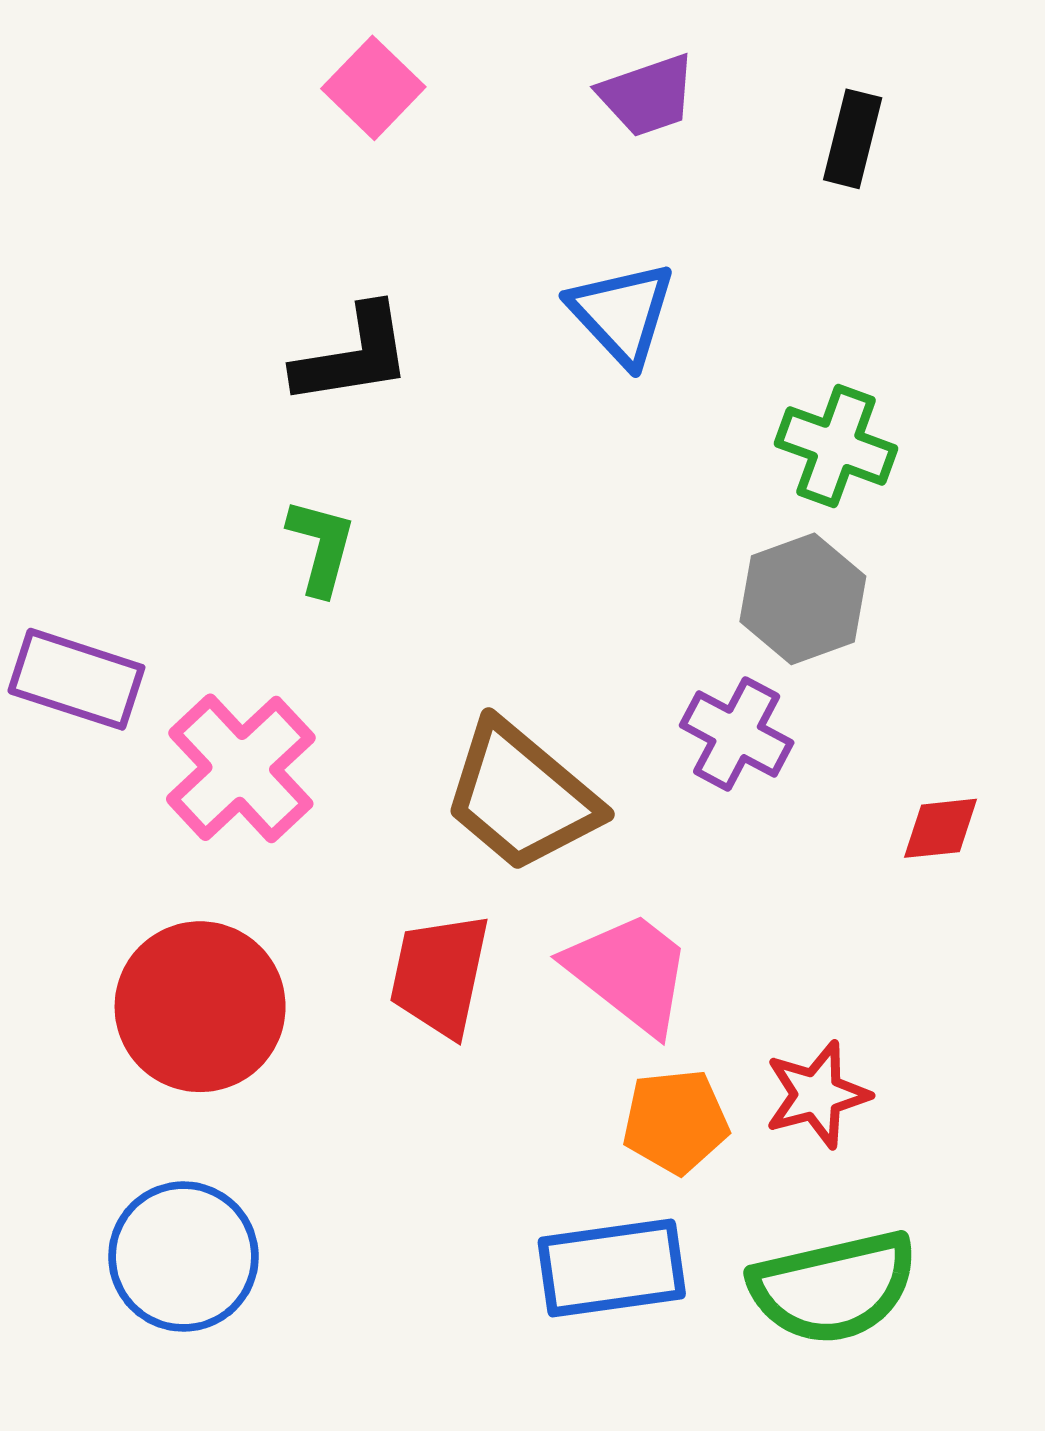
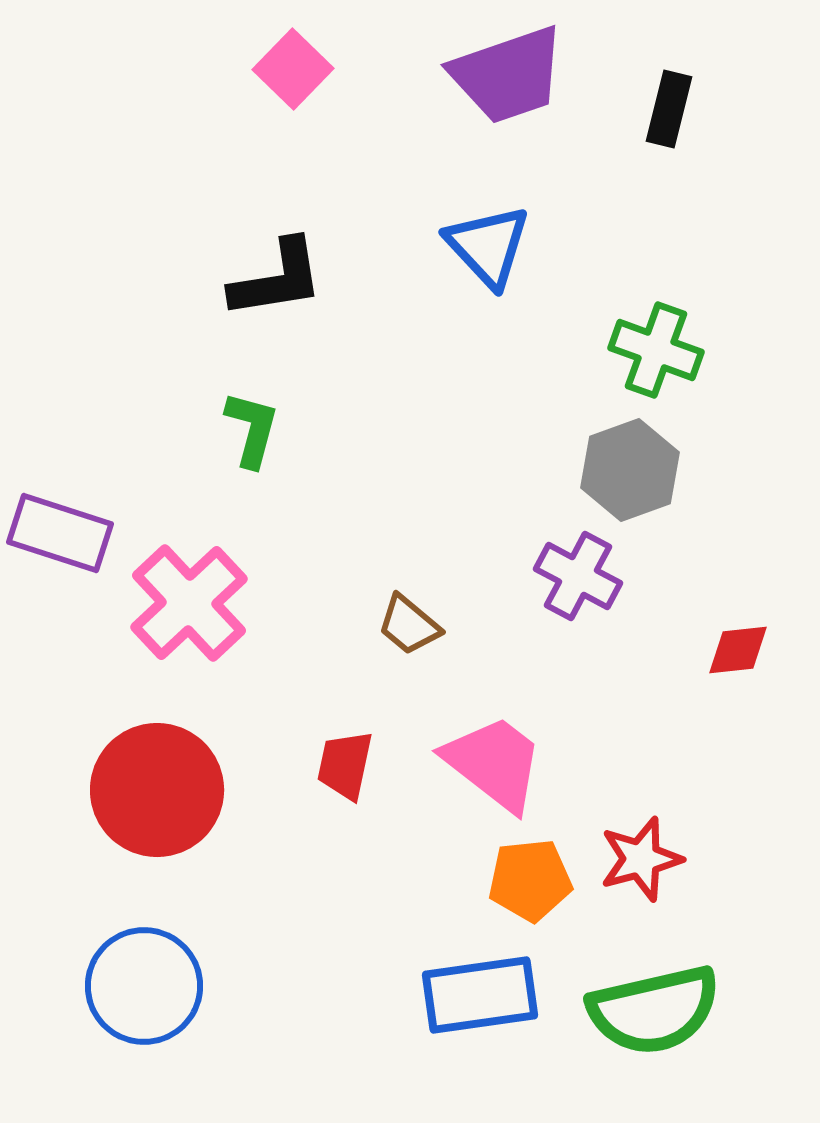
purple trapezoid: (647, 95) -> (508, 75), size x1.5
brown trapezoid: (521, 796) -> (409, 625), size x0.5
red trapezoid: (440, 975) -> (345, 765), size x0.7

